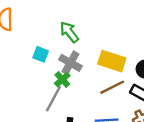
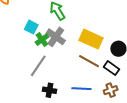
green cross: (62, 79) -> (42, 40), moved
brown line: (112, 87) -> (89, 61), turned 50

